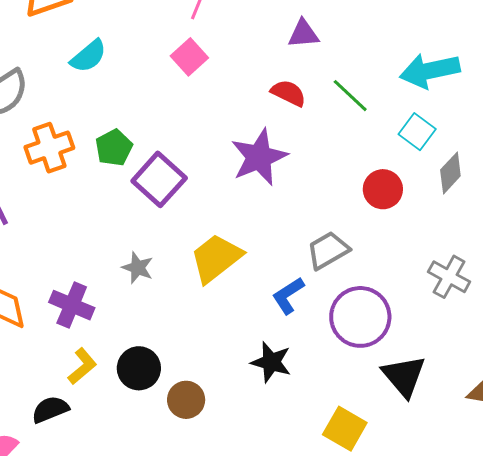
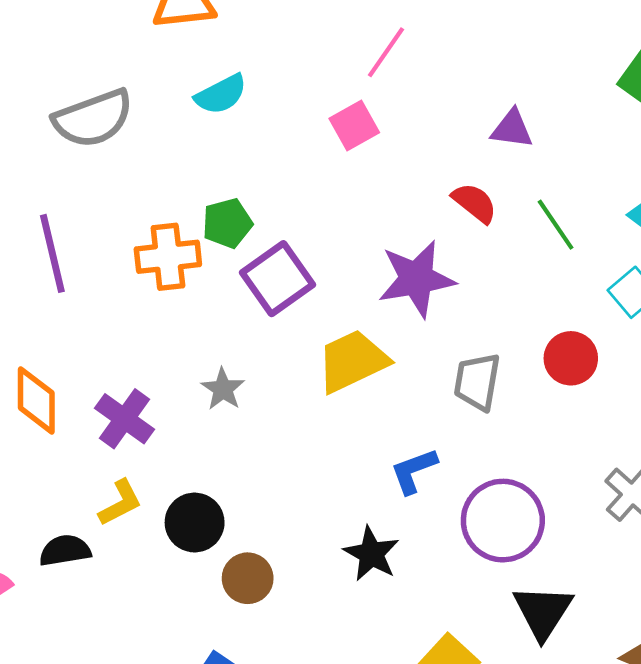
orange cross: (49, 148) -> (168, 257), moved
gray trapezoid: (328, 250) -> (477, 382), moved, turned -63
yellow trapezoid: (216, 258) -> (352, 361), moved

